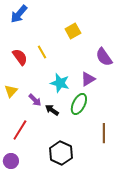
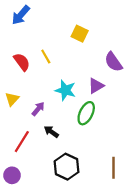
yellow square: (73, 31) -> (80, 34), turned -35
purple arrow: (35, 100) -> (38, 109), turned -96
black arrow: (52, 110) -> (51, 132), moved
brown line: (104, 133) -> (113, 168), moved

